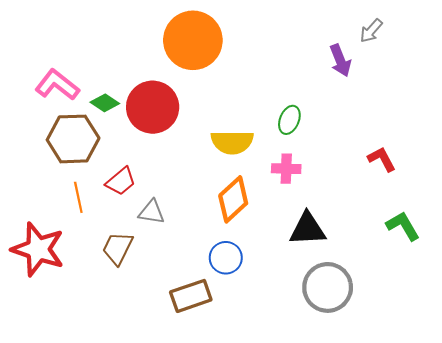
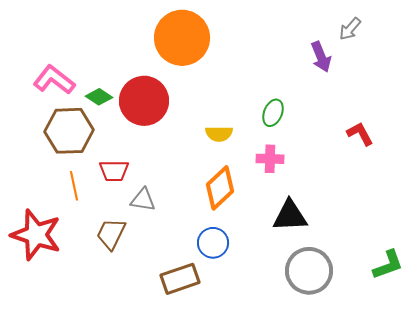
yellow semicircle: (232, 142) -> (219, 134), size x0.7
red L-shape: (382, 159) -> (360, 134), moved
red trapezoid: (121, 181) -> (114, 171), turned 40
green L-shape: (403, 226) -> (388, 265), moved, turned 100

